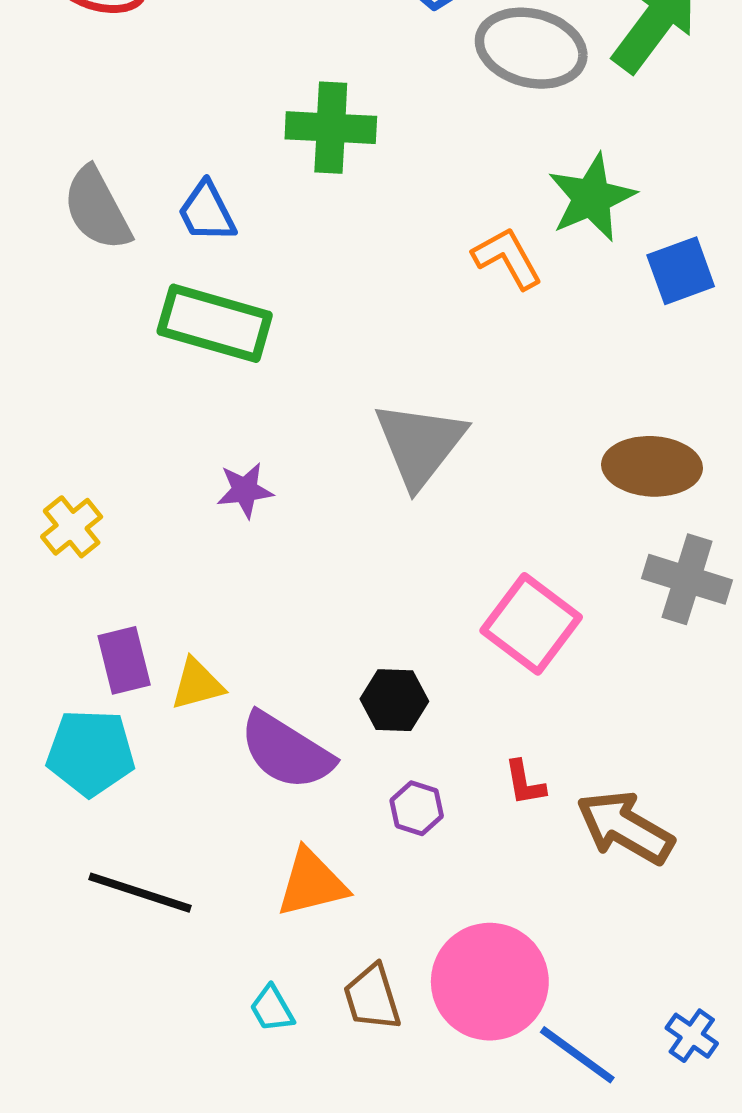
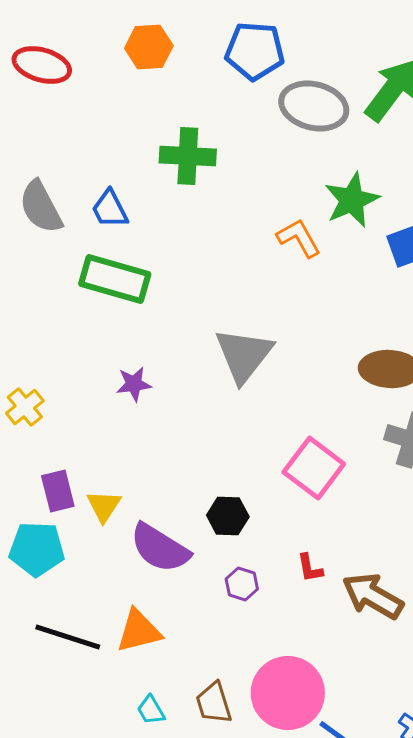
yellow triangle: (197, 684) -> (104, 506), turned -42
orange triangle: (312, 883) -> (139, 631), moved

